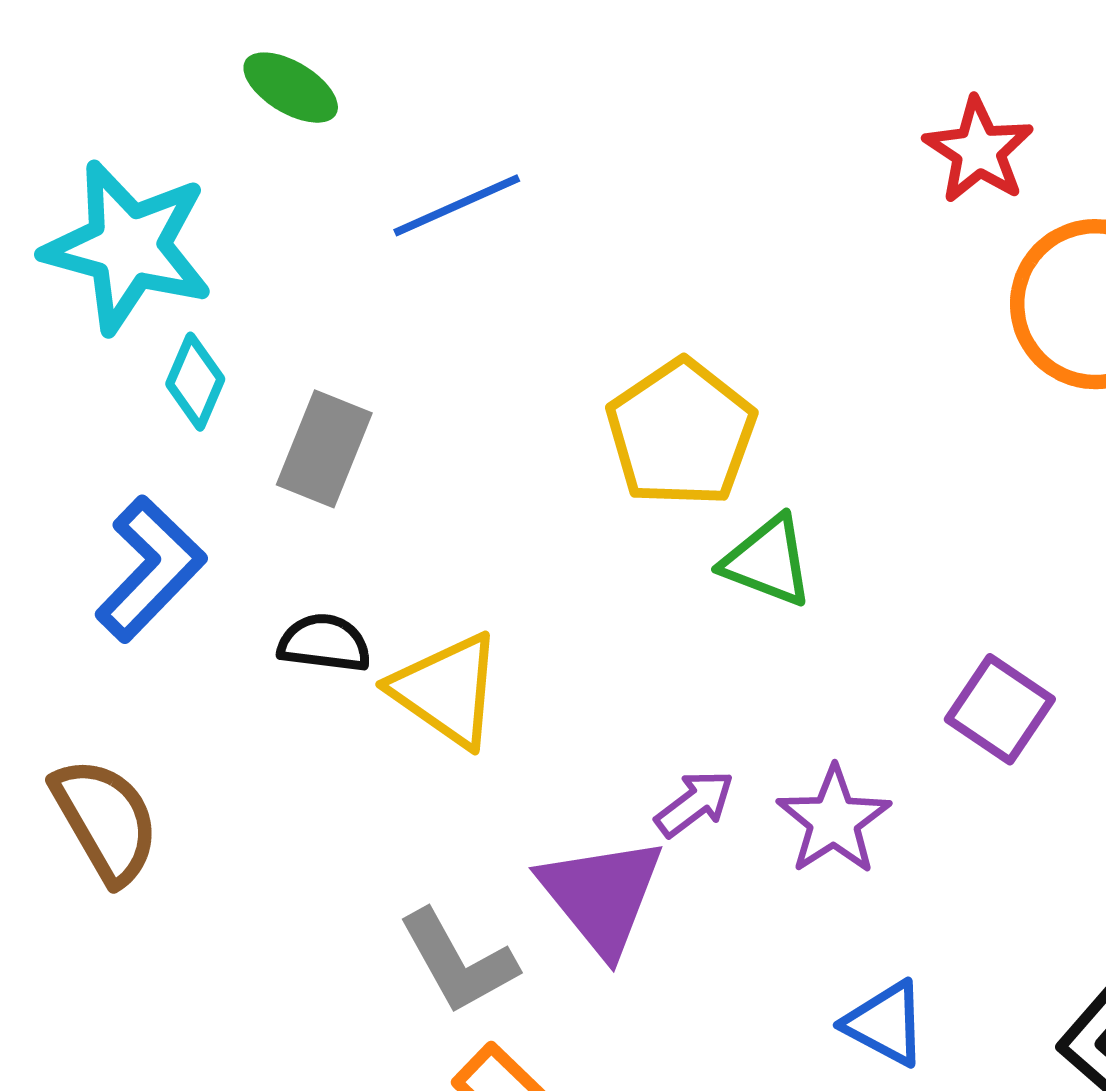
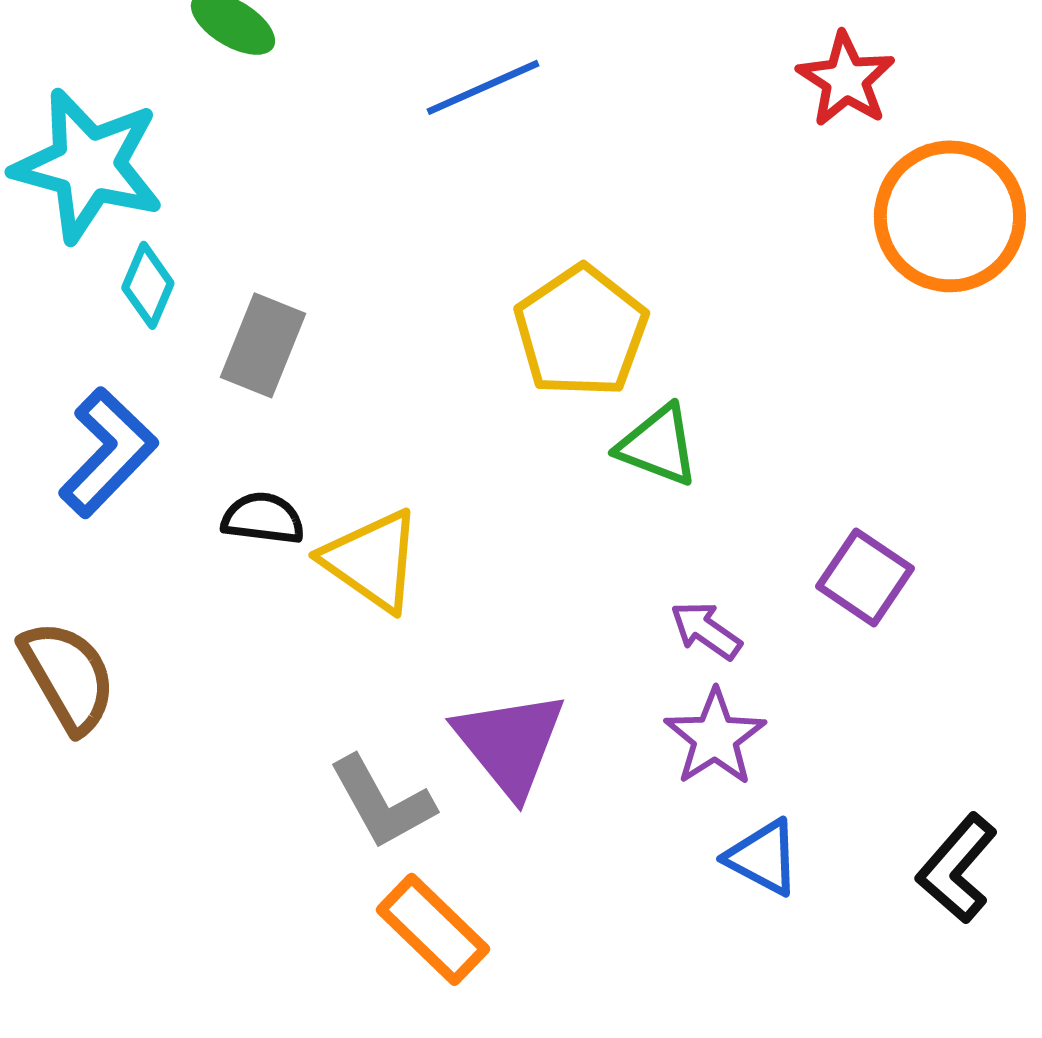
blue line: (457, 205) -> (483, 87), moved
purple arrow: (695, 803) -> (706, 630), moved, turned -108
purple star: (834, 820) -> (715, 737), moved

